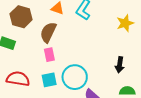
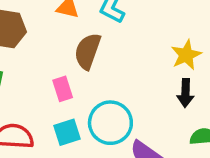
yellow star: (125, 23) -> (186, 55), moved
brown semicircle: (48, 32) -> (88, 51), moved

